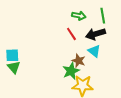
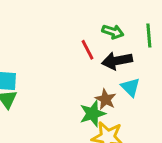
red line: (71, 34) -> (87, 50), moved
black arrow: (96, 34) -> (117, 61), moved

